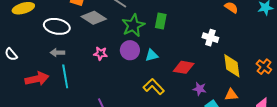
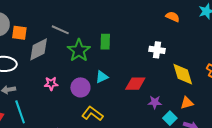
gray diamond: (94, 18) -> (39, 49), turned -50
purple circle: (130, 50) -> (80, 87), moved
yellow L-shape: (154, 87) -> (92, 114), moved

